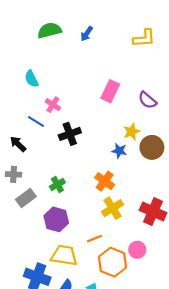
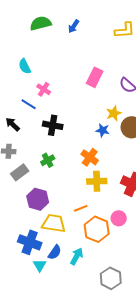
black cross: (70, 134) -> (53, 125), moved, turned 30
yellow cross: (113, 208) -> (97, 181), turned 30
purple hexagon: (56, 219) -> (38, 199), moved

